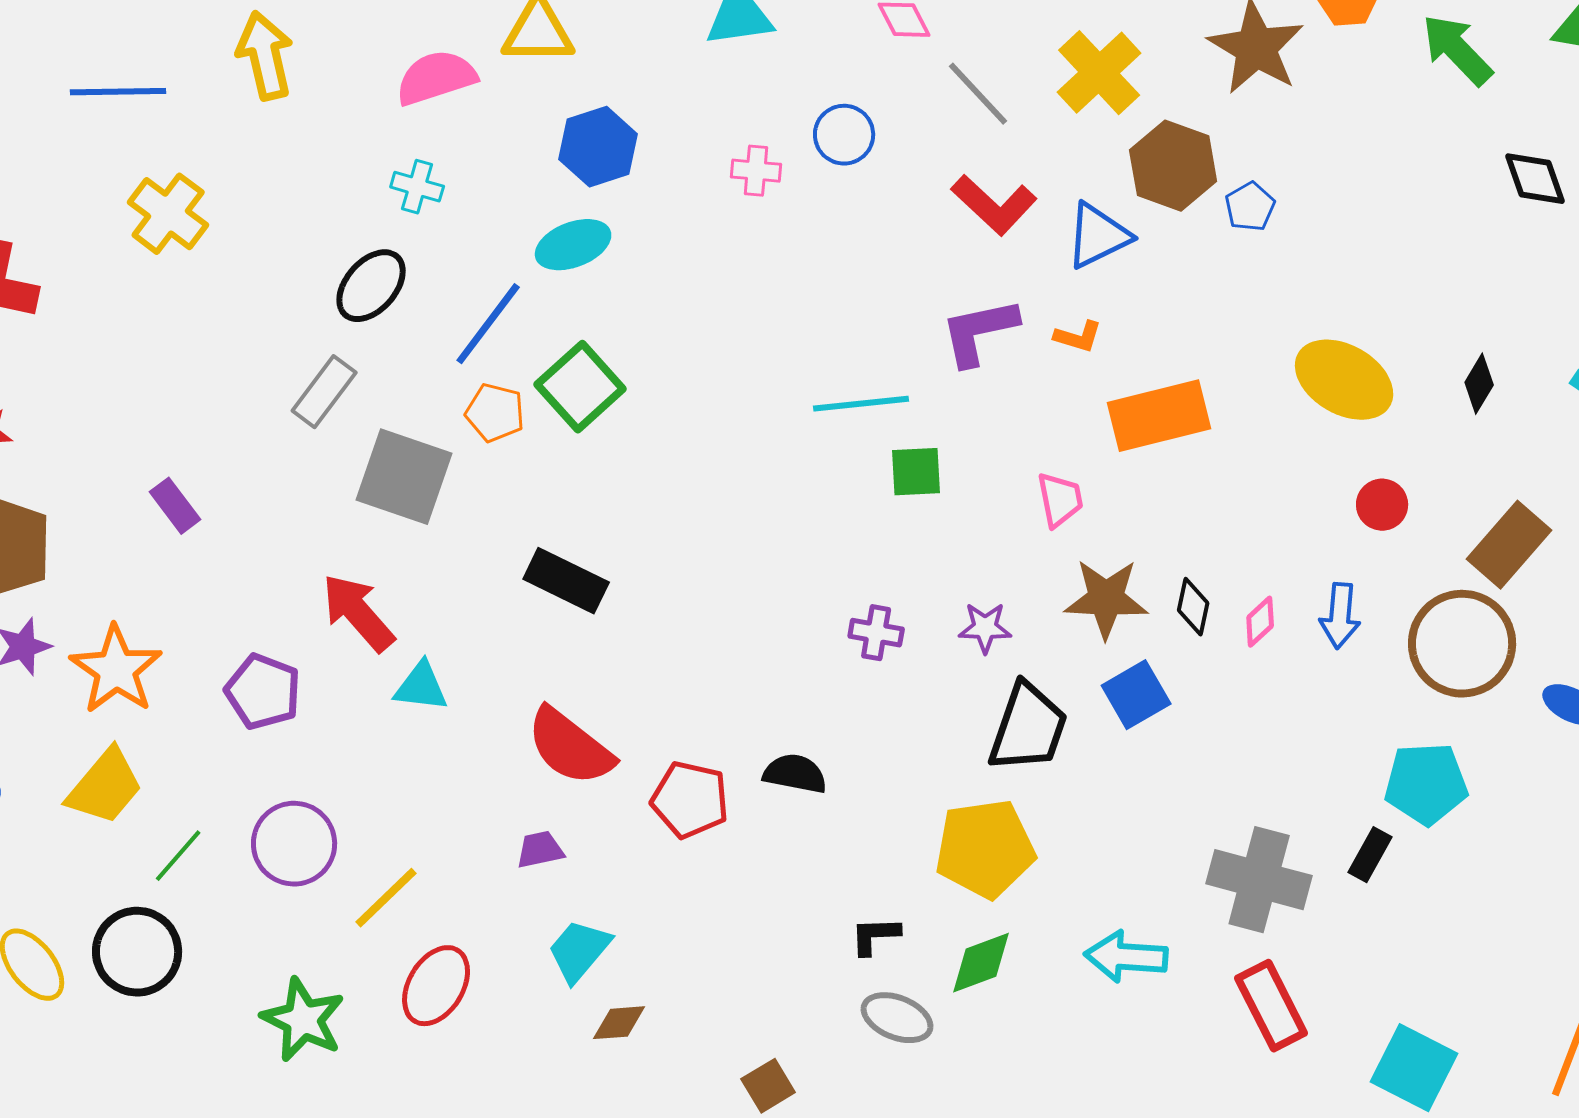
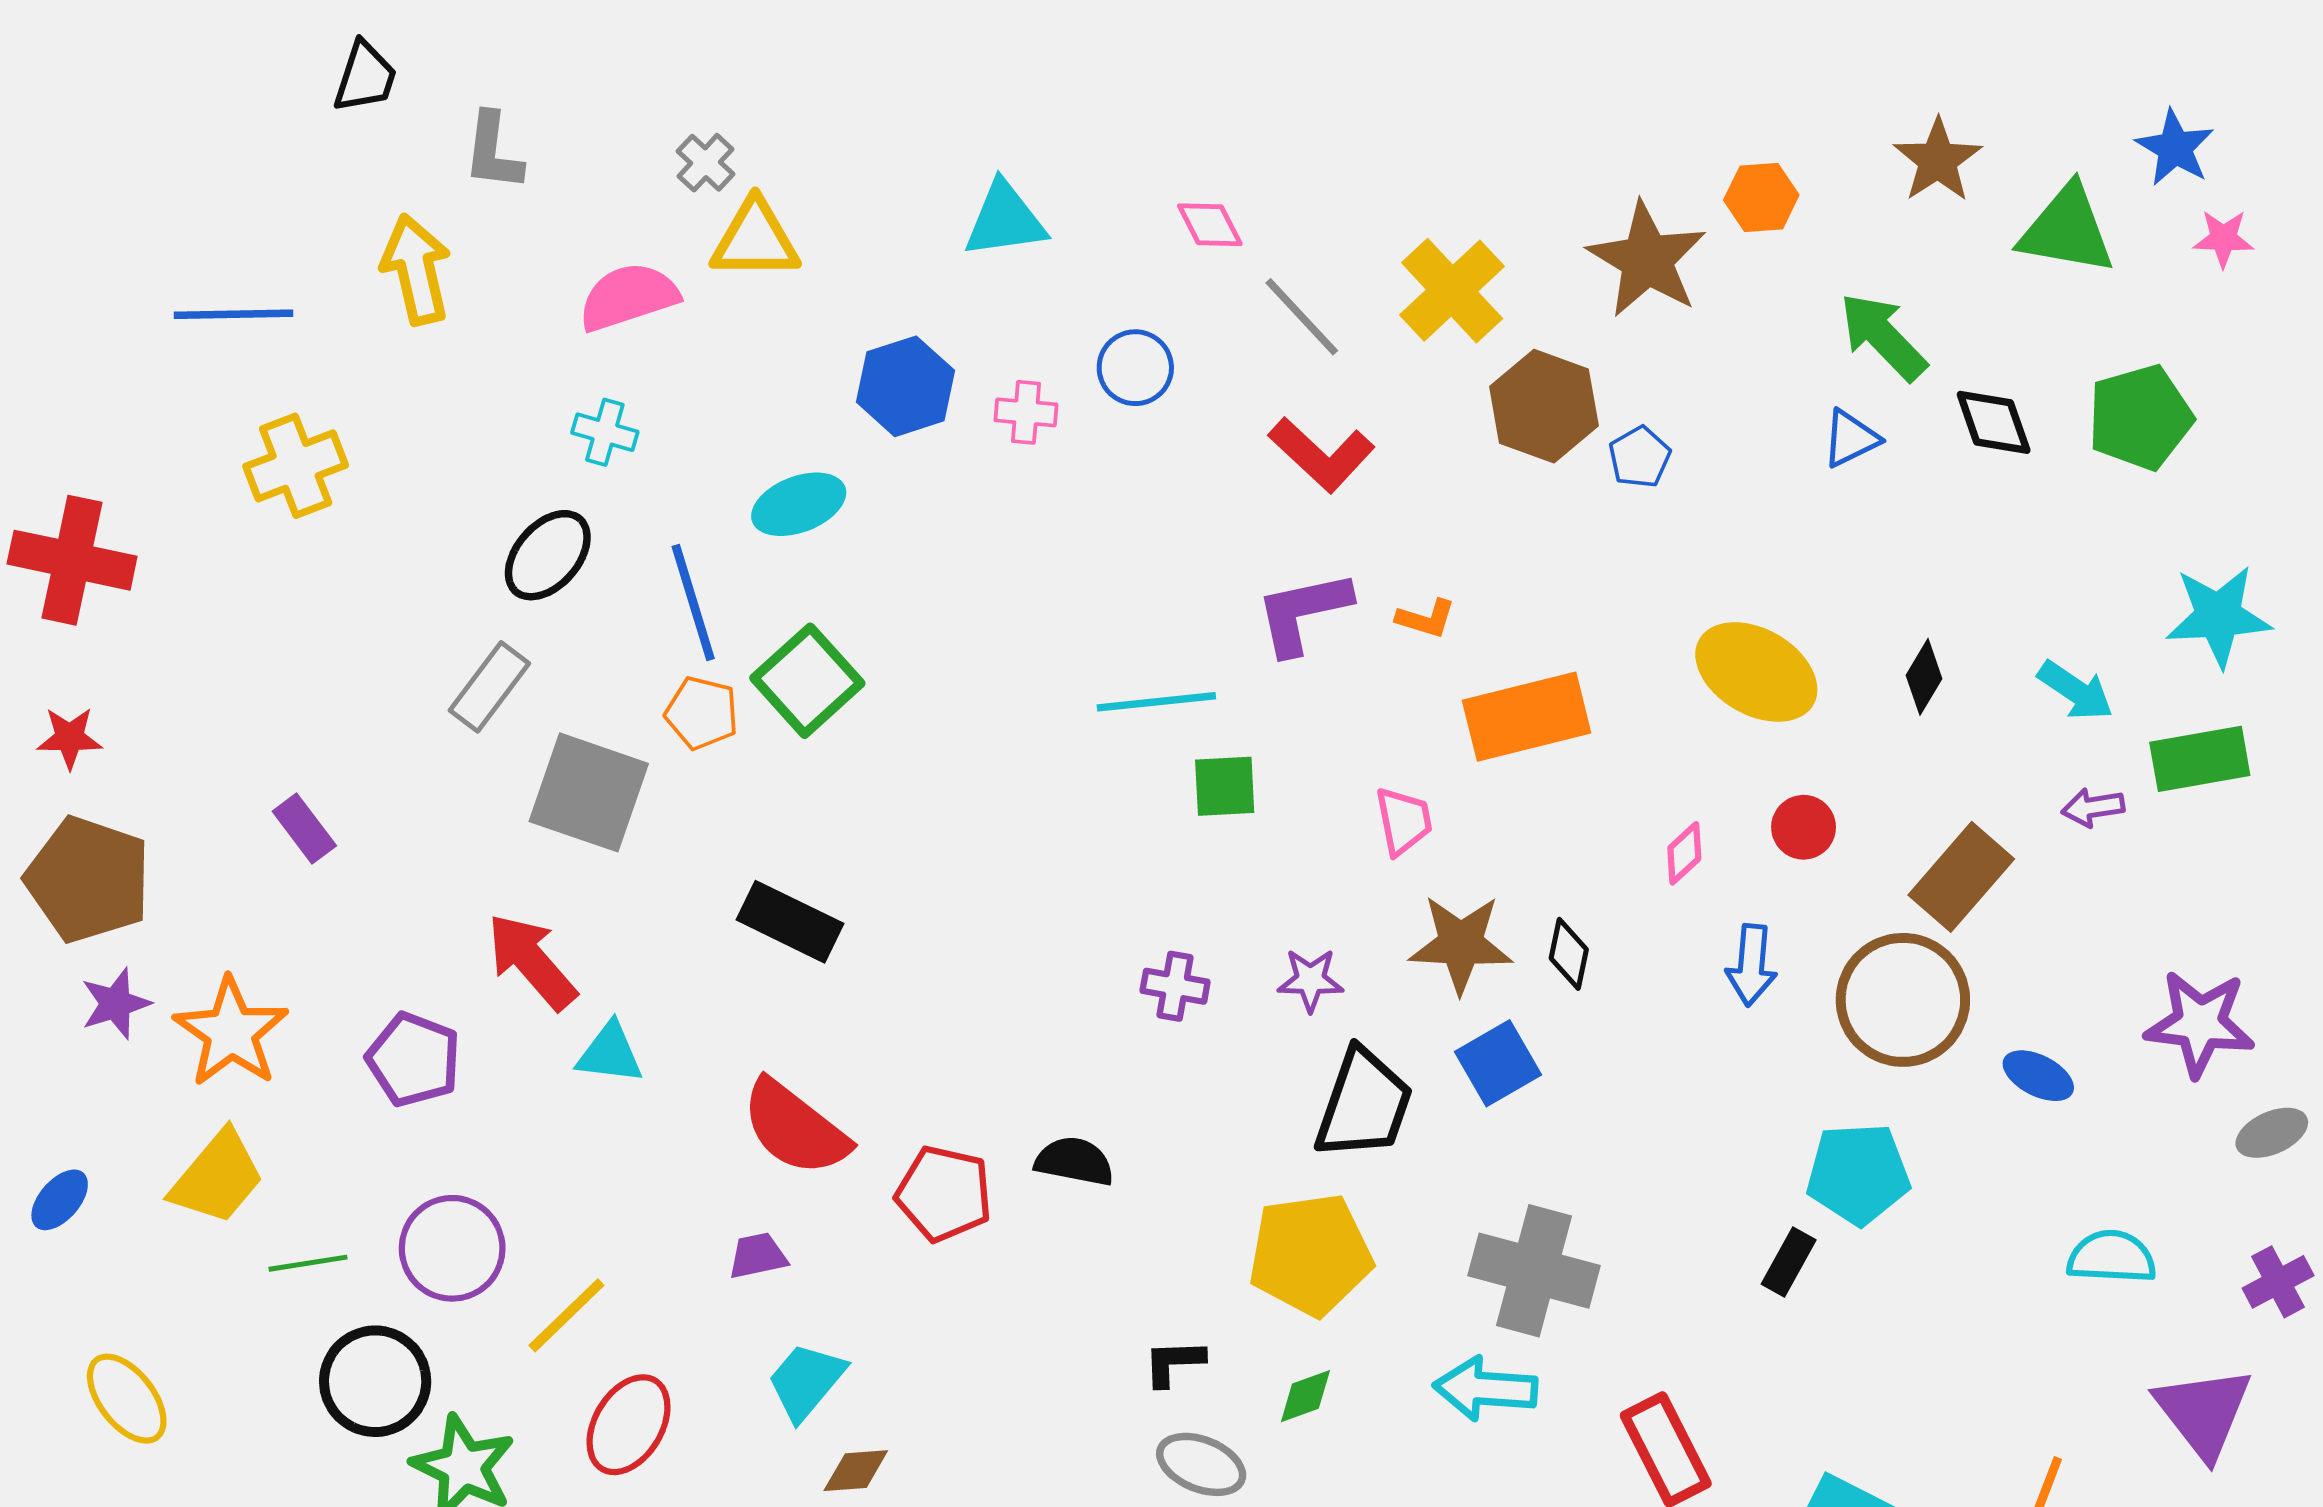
green arrow: (1457, 50) -> (1883, 337), moved
blue hexagon: (598, 147) -> (905, 386), moved
yellow cross: (168, 214) -> (296, 466), turned 32
blue triangle: (1098, 236) -> (1851, 438), moved, size x0.7
blue line: (488, 324) -> (693, 602), turned -54
pink diamond: (1260, 622) -> (1684, 853), moved
green line: (178, 856) -> (308, 1263), turned 40
gray cross: (1259, 880) -> (1534, 1271), moved
black circle: (137, 952) -> (375, 1381), moved
green diamond: (981, 963) -> (1305, 1396), size x0.7

